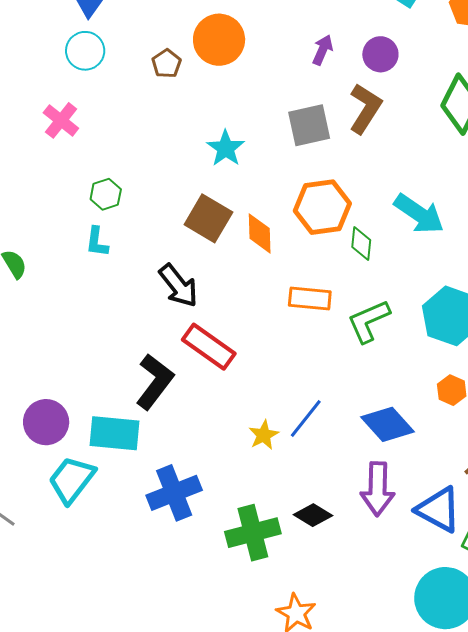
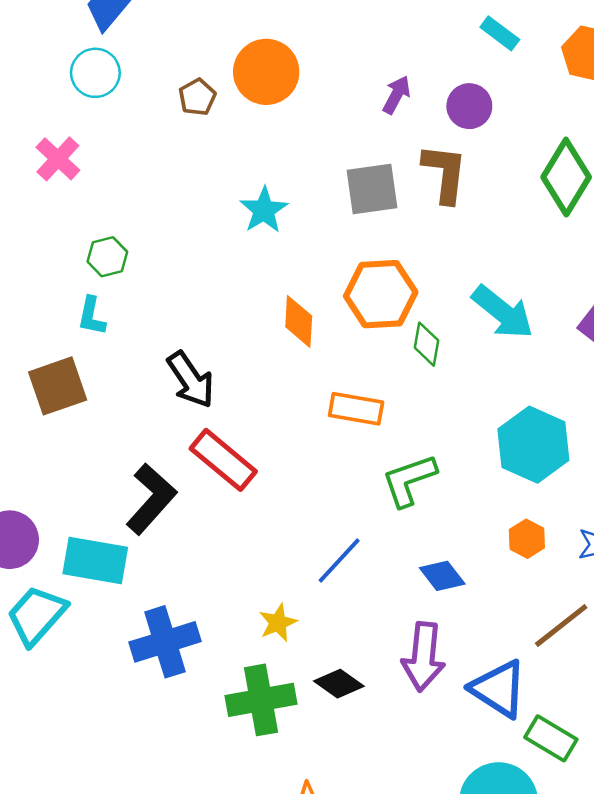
brown L-shape: (365, 108) -> (445, 173), turned -30
brown square: (208, 218) -> (58, 386), moved, turned 36
green L-shape: (369, 321) -> (409, 480), moved
blue diamond: (388, 424) -> (442, 576), size x0.7
yellow star: (264, 435) -> (278, 623), moved

